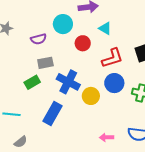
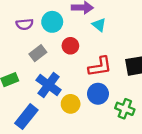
cyan triangle: (105, 28) -> (99, 25), moved
purple semicircle: (38, 39) -> (25, 24), moved
gray rectangle: (45, 63) -> (38, 53), moved, turned -35

